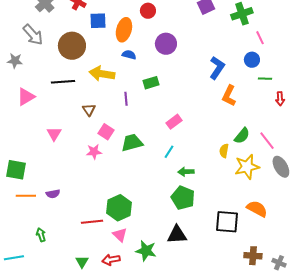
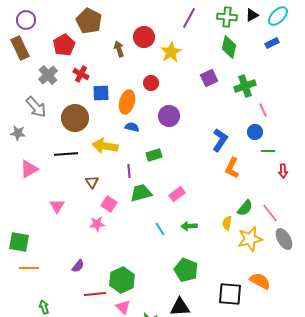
green trapezoid: (132, 143) -> (141, 193), moved
cyan line: (169, 152) -> (160, 229), moved, turned -64
green arrow: (186, 172) -> (189, 226), moved
purple semicircle: (53, 194) -> (78, 266), moved, turned -40

